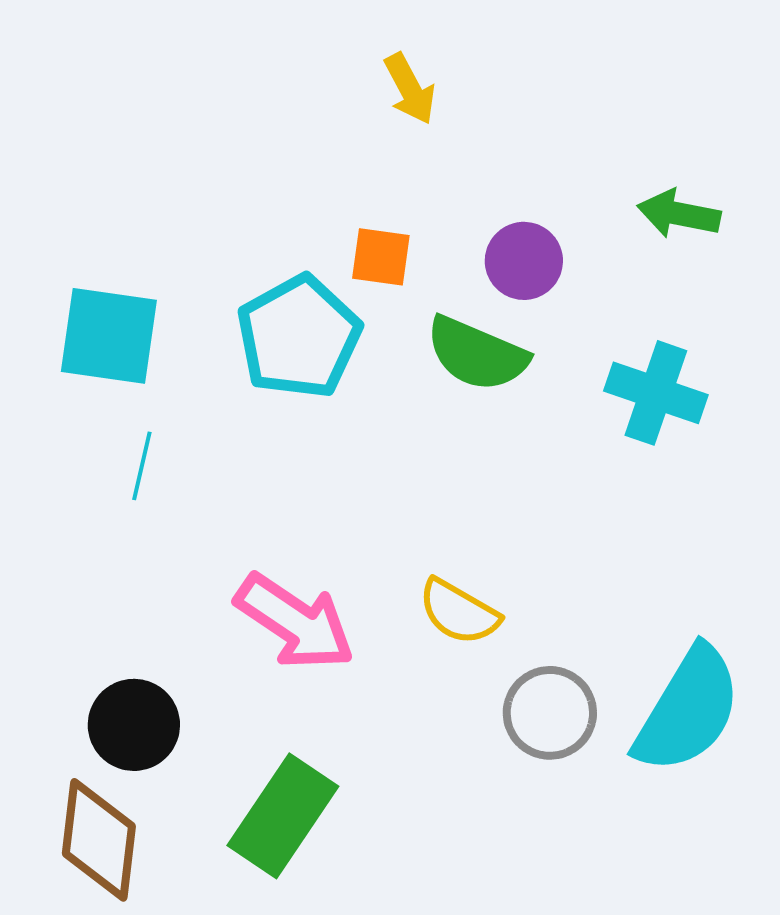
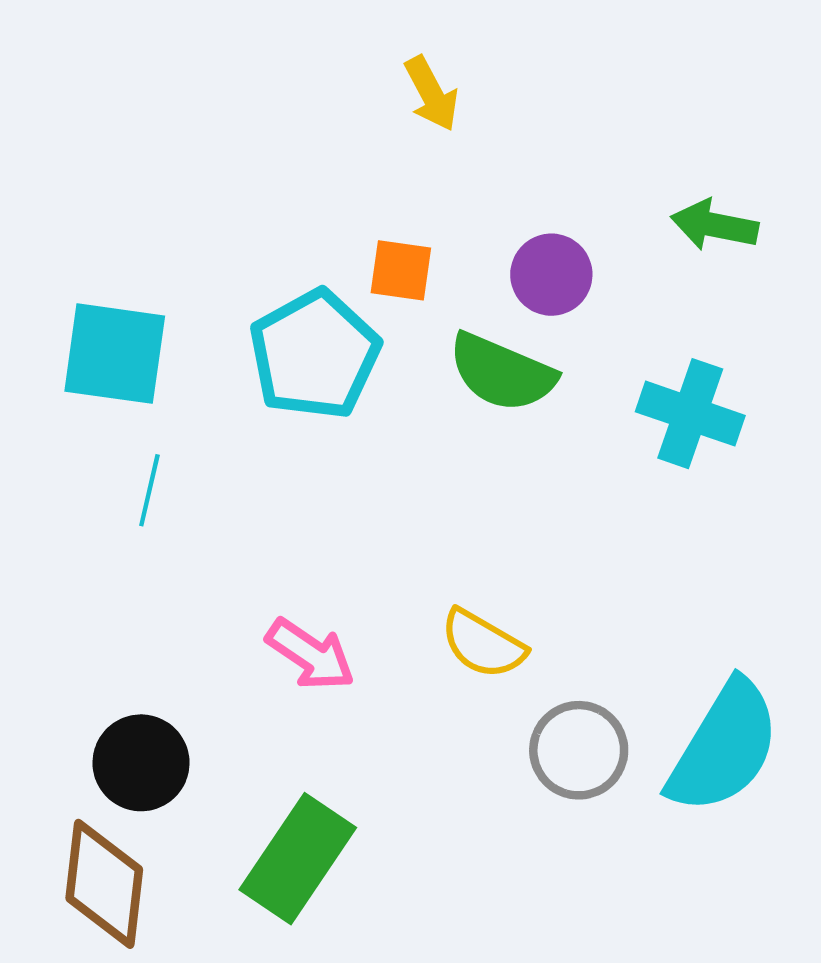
pink arrow: (295, 622) -> (310, 654), size x0.7

